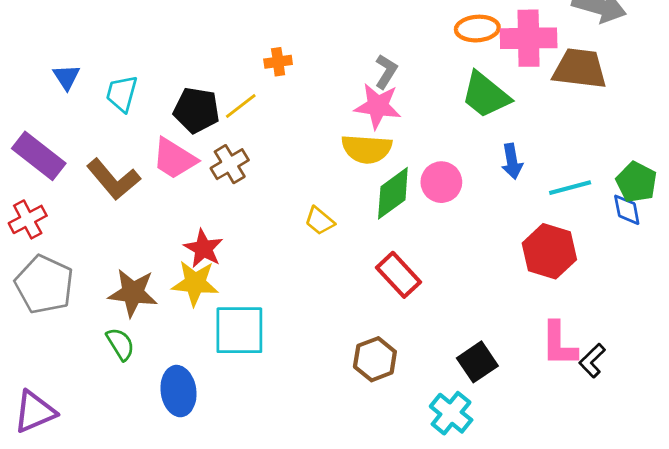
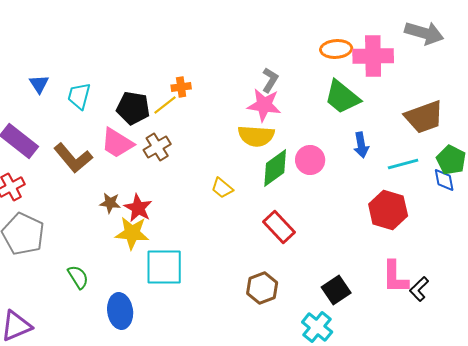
orange cross: (278, 62) -> (181, 87), moved
brown trapezoid: (580, 69) -> (424, 117), moved, turned 153
brown star: (133, 293) -> (110, 203), moved, size x0.6

